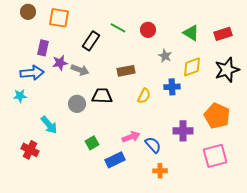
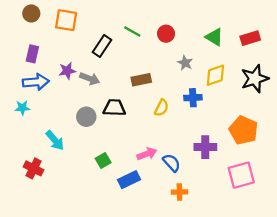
purple rectangle: (43, 48) -> (32, 54), moved

